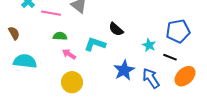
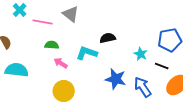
black semicircle: (116, 29) -> (108, 38), turned 126
blue star: (124, 70) -> (116, 79), turned -30

